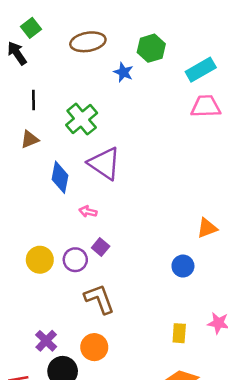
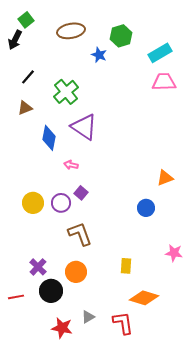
black arrow: (17, 53) -> (15, 40), turned -120
black line: (33, 100) -> (28, 77), turned 42
yellow rectangle: (179, 333) -> (126, 266), moved

